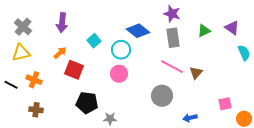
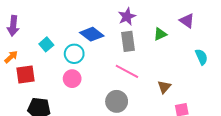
purple star: (172, 14) -> (127, 17), turned 30
purple triangle: (232, 28) -> (187, 21), moved
red square: (74, 70) -> (26, 74), turned -30
brown triangle: (196, 73) -> (164, 87), moved

